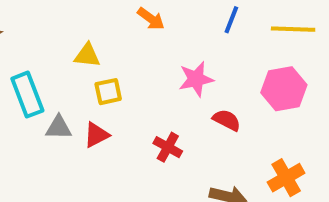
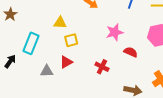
cyan rectangle: (27, 95) -> (31, 43), turned 45
gray triangle: (59, 128) -> (47, 71), moved

